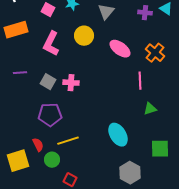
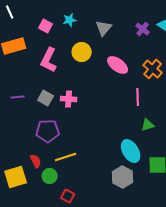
purple cross: (145, 13) -> (143, 29), turned 32
purple line: (20, 73) -> (18, 97), moved
cyan ellipse: (118, 135) -> (131, 151), moved
gray hexagon: (130, 173) -> (123, 177), moved

